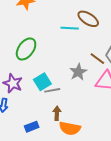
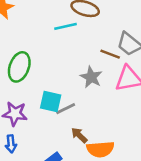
cyan square: (42, 82) -> (51, 102), turned -30
brown arrow: (57, 113) -> (79, 135), turned -32

